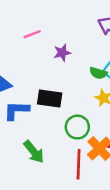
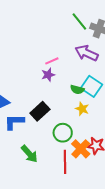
pink line: (32, 34) -> (52, 61), moved
black rectangle: (50, 99) -> (40, 111), turned -48

